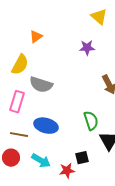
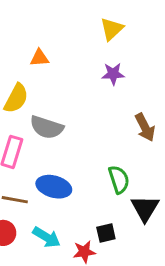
yellow triangle: (99, 17) -> (112, 29), moved, turned 36
orange triangle: (36, 37) -> (39, 58), turned 32

